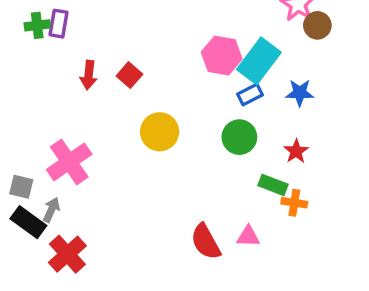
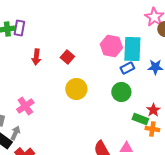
cyan rectangle: (259, 61) -> (132, 49), turned -35
red square: (129, 75) -> (67, 57), moved
red star: (296, 151) -> (153, 110), moved
pink cross: (69, 162) -> (25, 106), size x0.7

